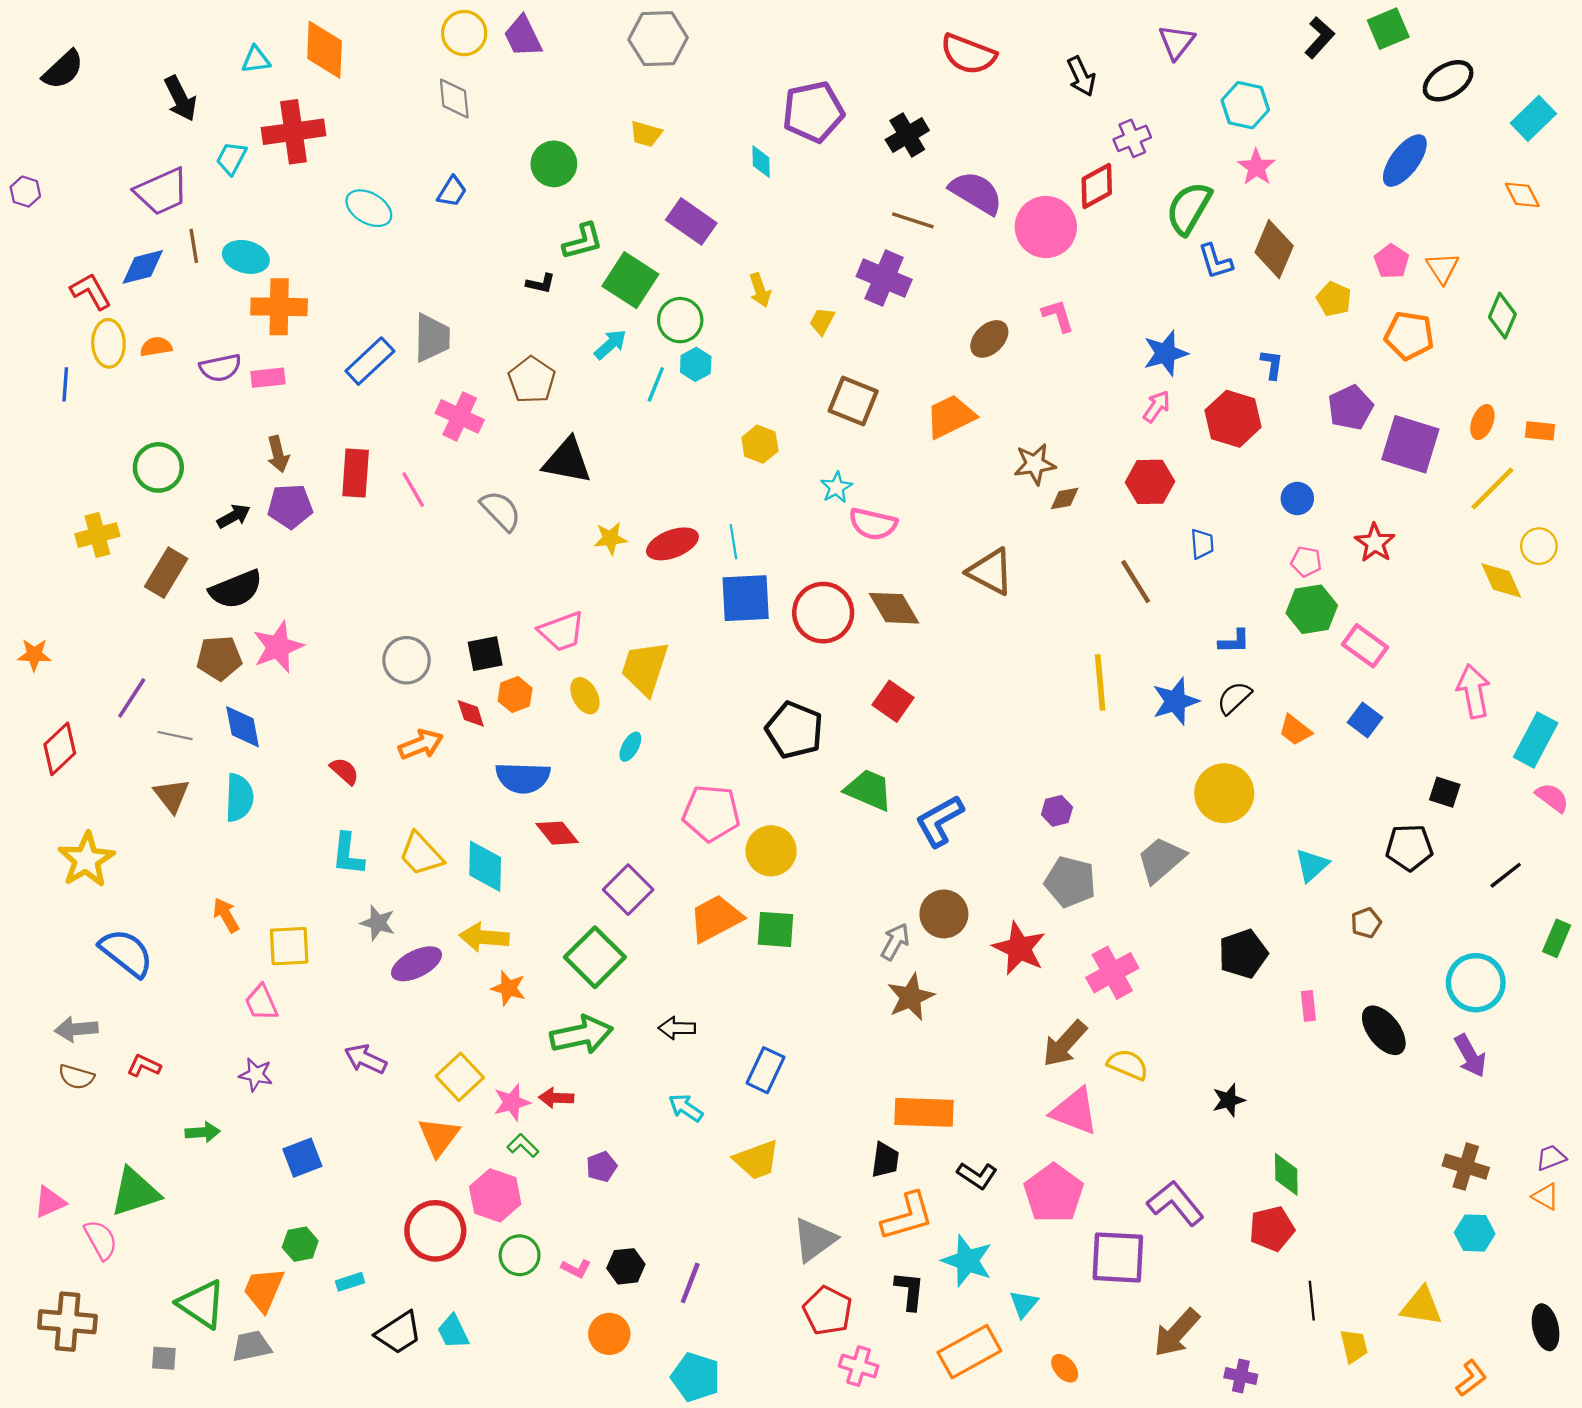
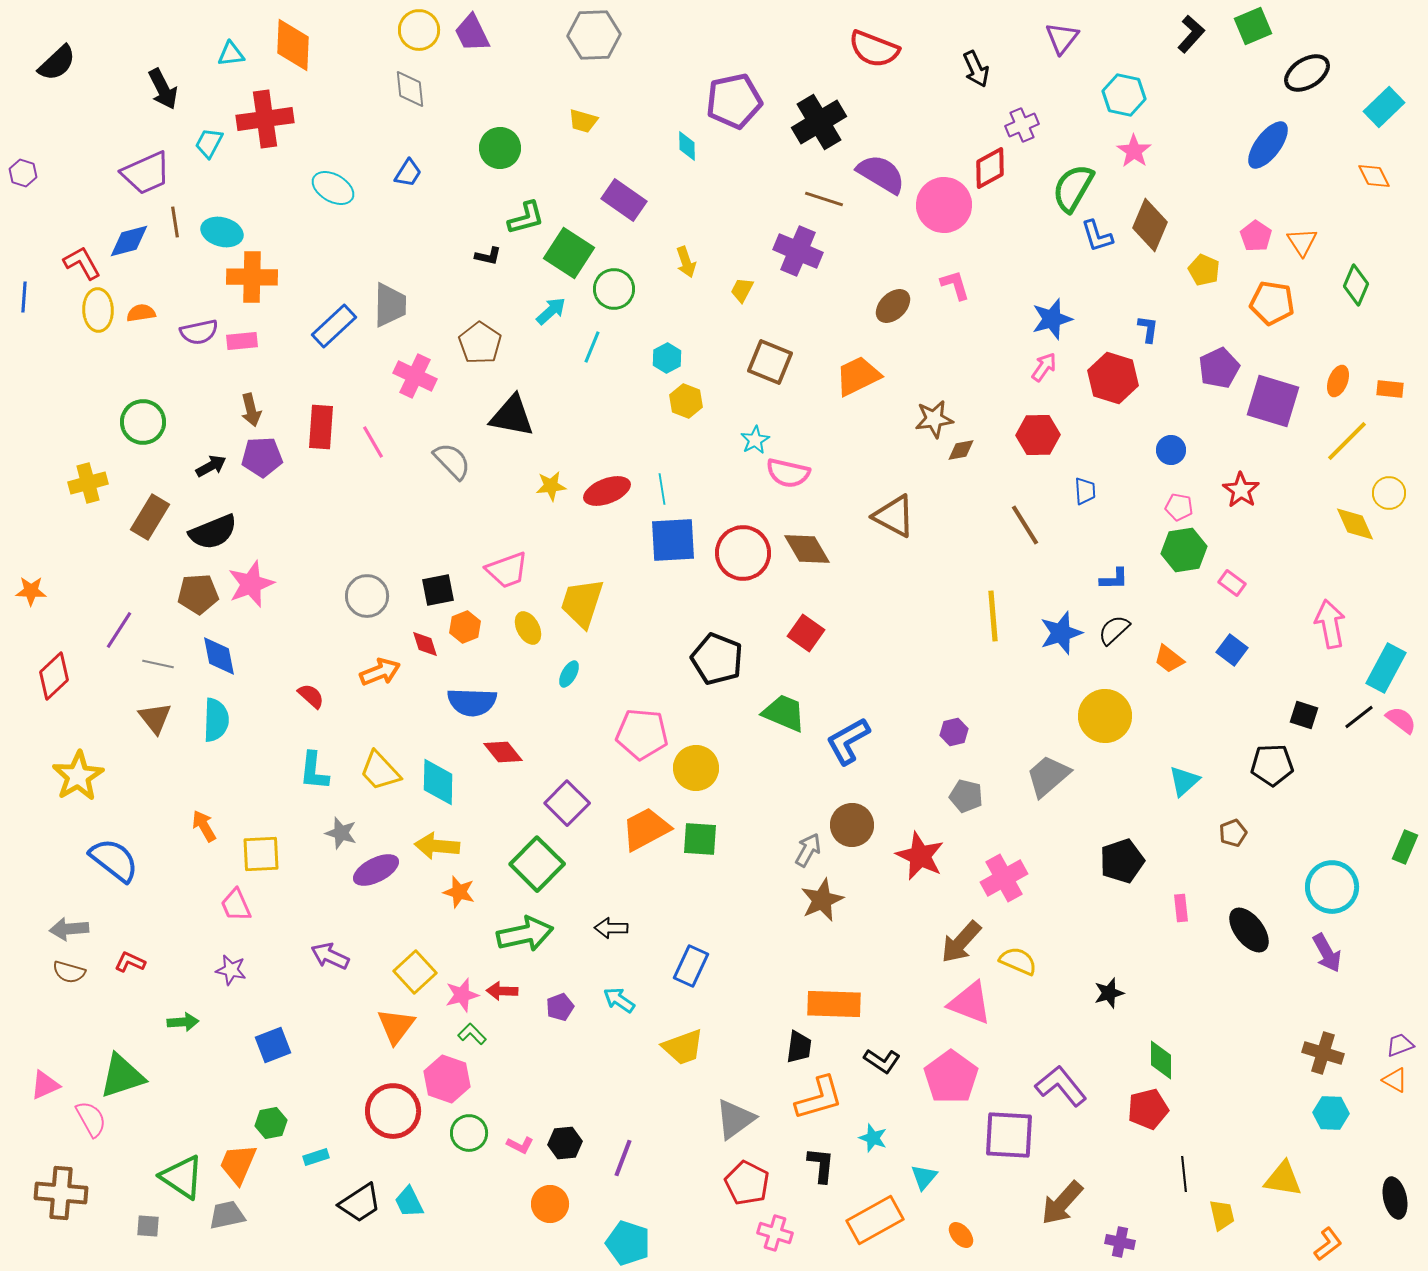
black cross: (907, 135) -> (819, 122), size x1.4
cyan hexagon: (696, 364) -> (667, 358), moved
blue line: (65, 384) -> (24, 297), moved
pink rectangle: (1365, 646) -> (1232, 583), size x0.7
black line: (1506, 875) -> (1359, 717), moved
gray pentagon: (1070, 882) -> (966, 796), size x0.7
purple pentagon: (602, 1167) -> (560, 1007), moved
cyan star: (967, 1261) -> (873, 1138), size x0.6

